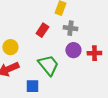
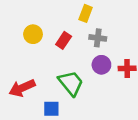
yellow circle: (10, 47) -> (33, 34), moved

